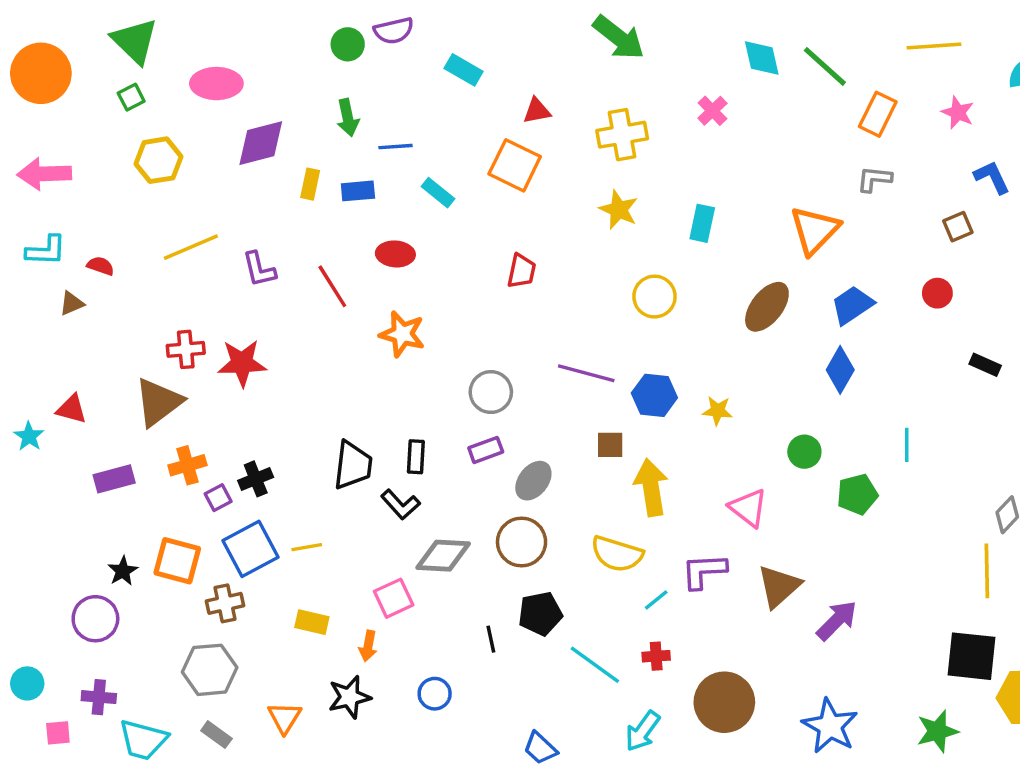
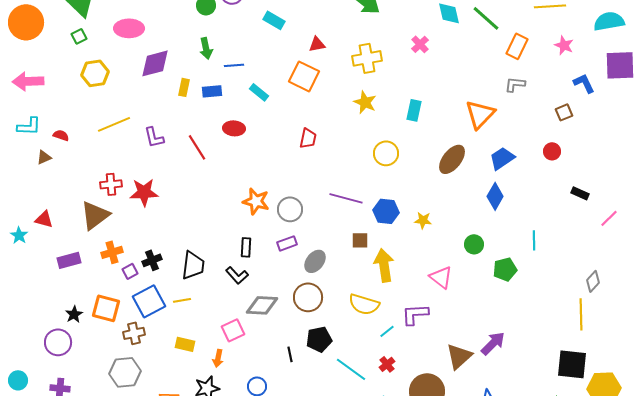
orange star: (402, 334) -> (256, 201), moved
black trapezoid: (353, 465) -> (193, 265), moved
brown triangle: (779, 586) -> (459, 356), moved
red cross: (656, 656) -> (387, 364), turned -35

